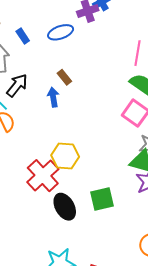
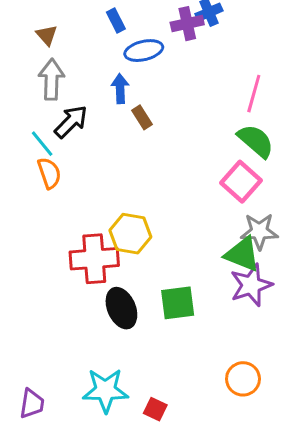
blue rectangle: (23, 36) -> (116, 20), moved
blue arrow: (53, 97) -> (120, 89), moved
red cross: (43, 176) -> (94, 259), turned 32

